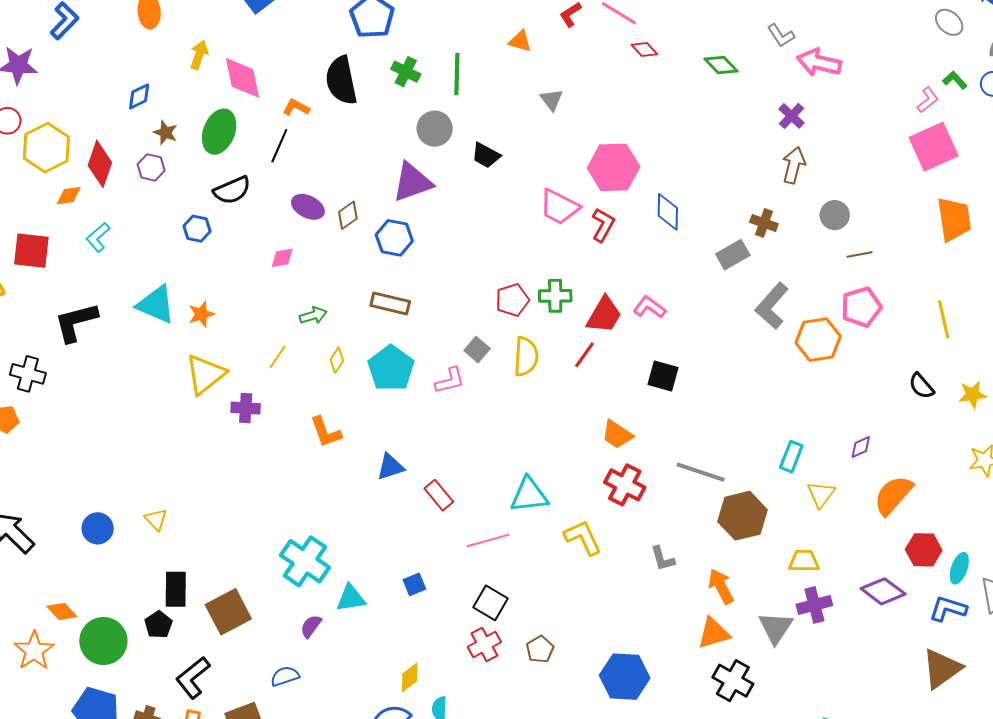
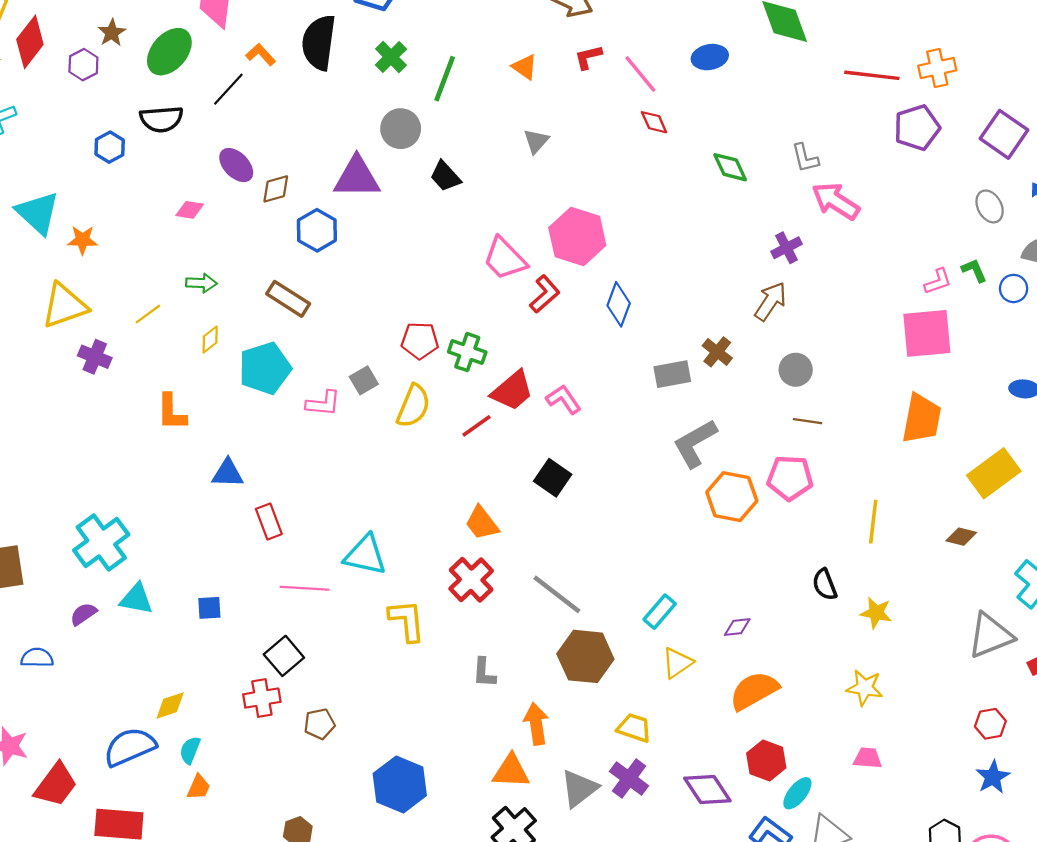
purple cross: (814, 605) -> (629, 779), turned 32

